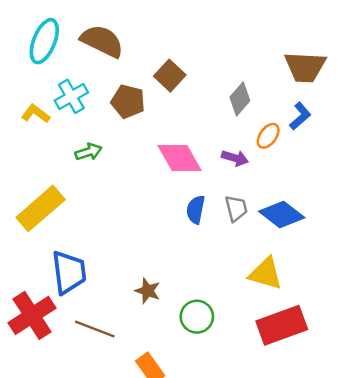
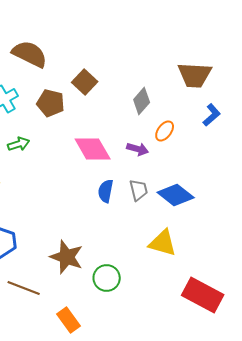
blue L-shape: (300, 116) -> (212, 115), moved
brown star: (148, 291) -> (67, 257), size x1.6
red rectangle: (282, 325) -> (203, 295), moved, turned 48

